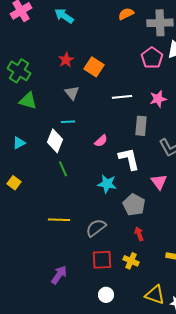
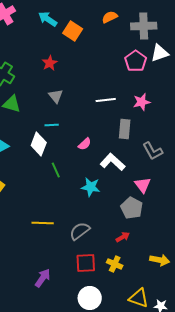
orange square: (94, 67) -> (73, 31), moved
white L-shape: (129, 159) -> (113, 162), turned -35
green line: (63, 169) -> (56, 170), moved
gray pentagon: (134, 205) -> (132, 208), moved
red arrow: (139, 234) -> (123, 237), turned 80
white circle: (106, 295) -> (90, 298), size x1.5

